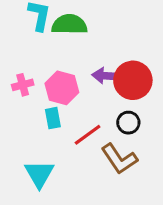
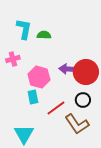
green semicircle: (69, 24) -> (44, 35), size x0.6
pink cross: (23, 85) -> (13, 59), moved

